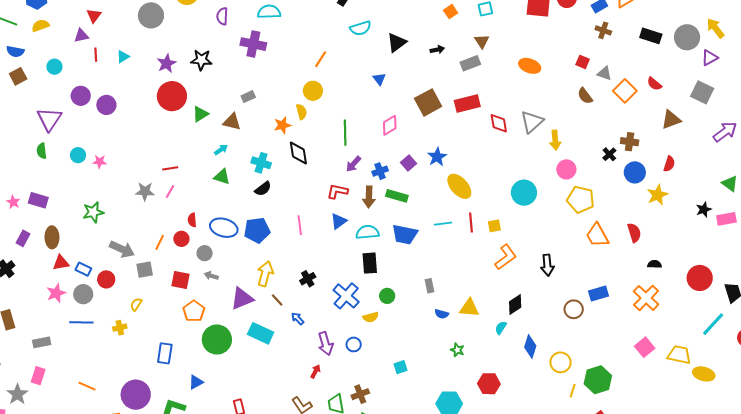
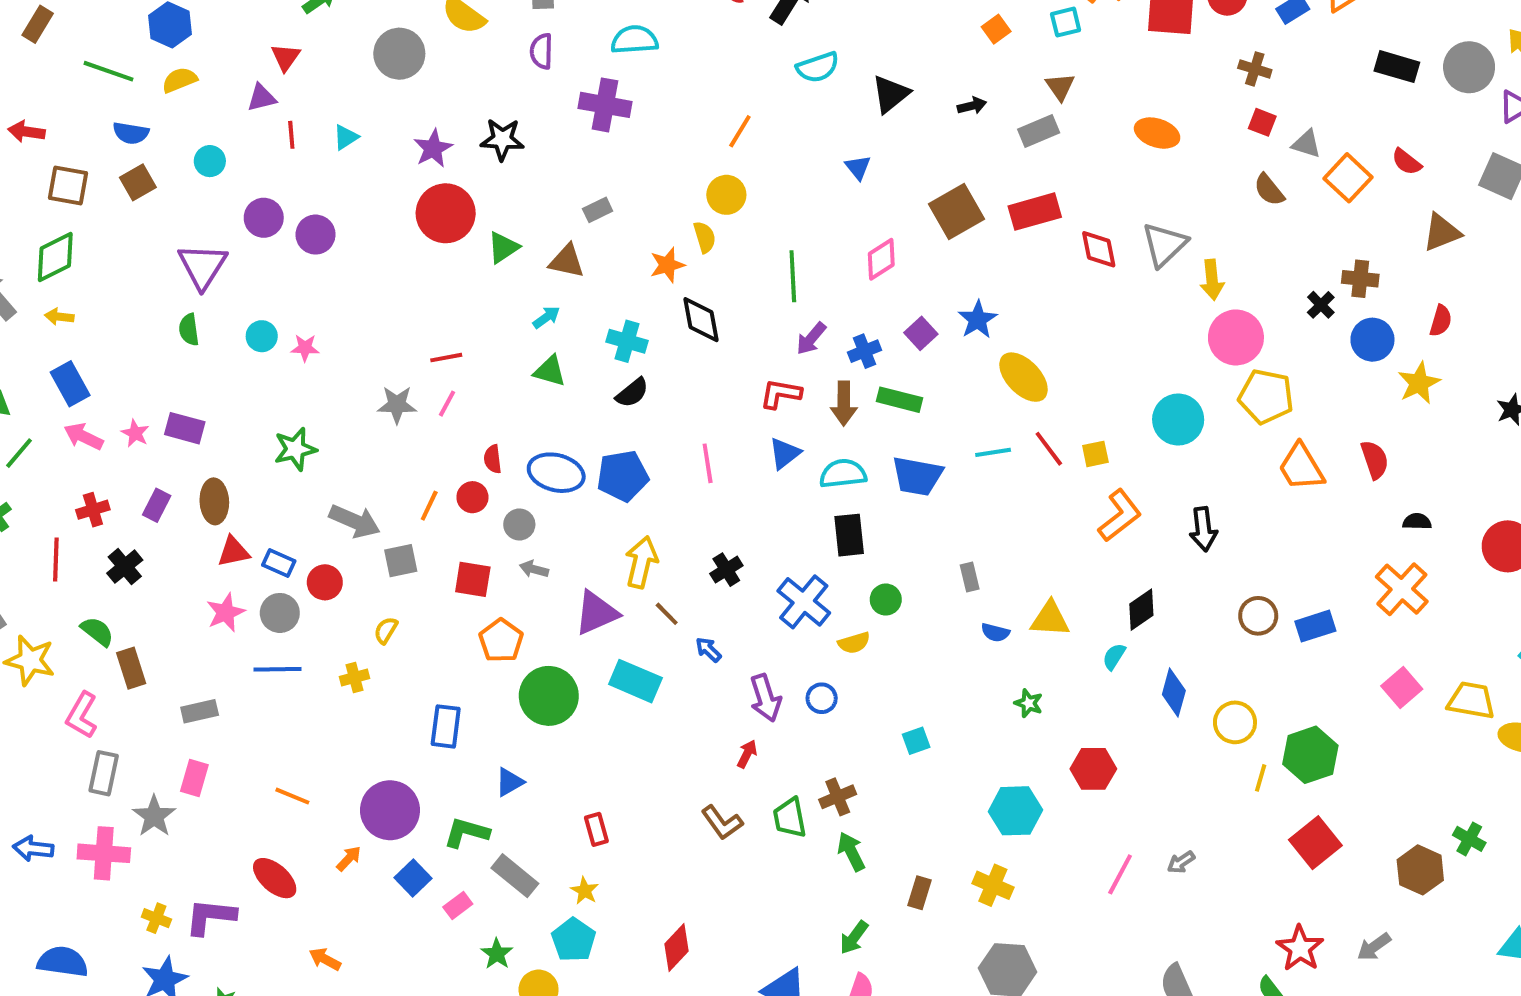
brown cross: (603, 30) -> (1255, 69), moved
pink circle: (566, 169) -> (1236, 337), size x1.4
cyan circle: (524, 193) -> (1178, 419), moved
red line: (471, 223) -> (1049, 449), turned -30
blue rectangle: (599, 293) -> (1315, 626), moved

